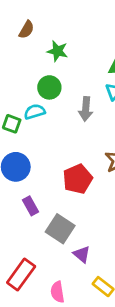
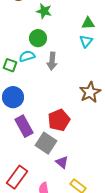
gray arrow: (86, 109) -> (52, 61), moved
red pentagon: (78, 179) -> (59, 120), moved
purple rectangle: (31, 206) -> (24, 126), size x1.5

